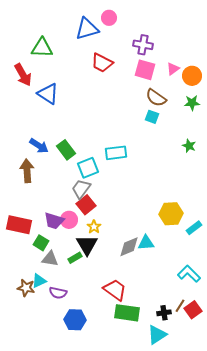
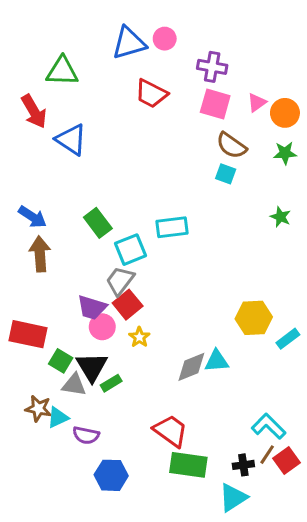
pink circle: (109, 18) -> (165, 39), moved
blue arrow: (39, 146) -> (32, 217), moved
purple trapezoid: (54, 221) -> (92, 307), moved
black triangle: (87, 245) -> (92, 367), moved
cyan L-shape: (189, 274) -> (269, 426), moved
brown star: (26, 288) -> (38, 408), moved

